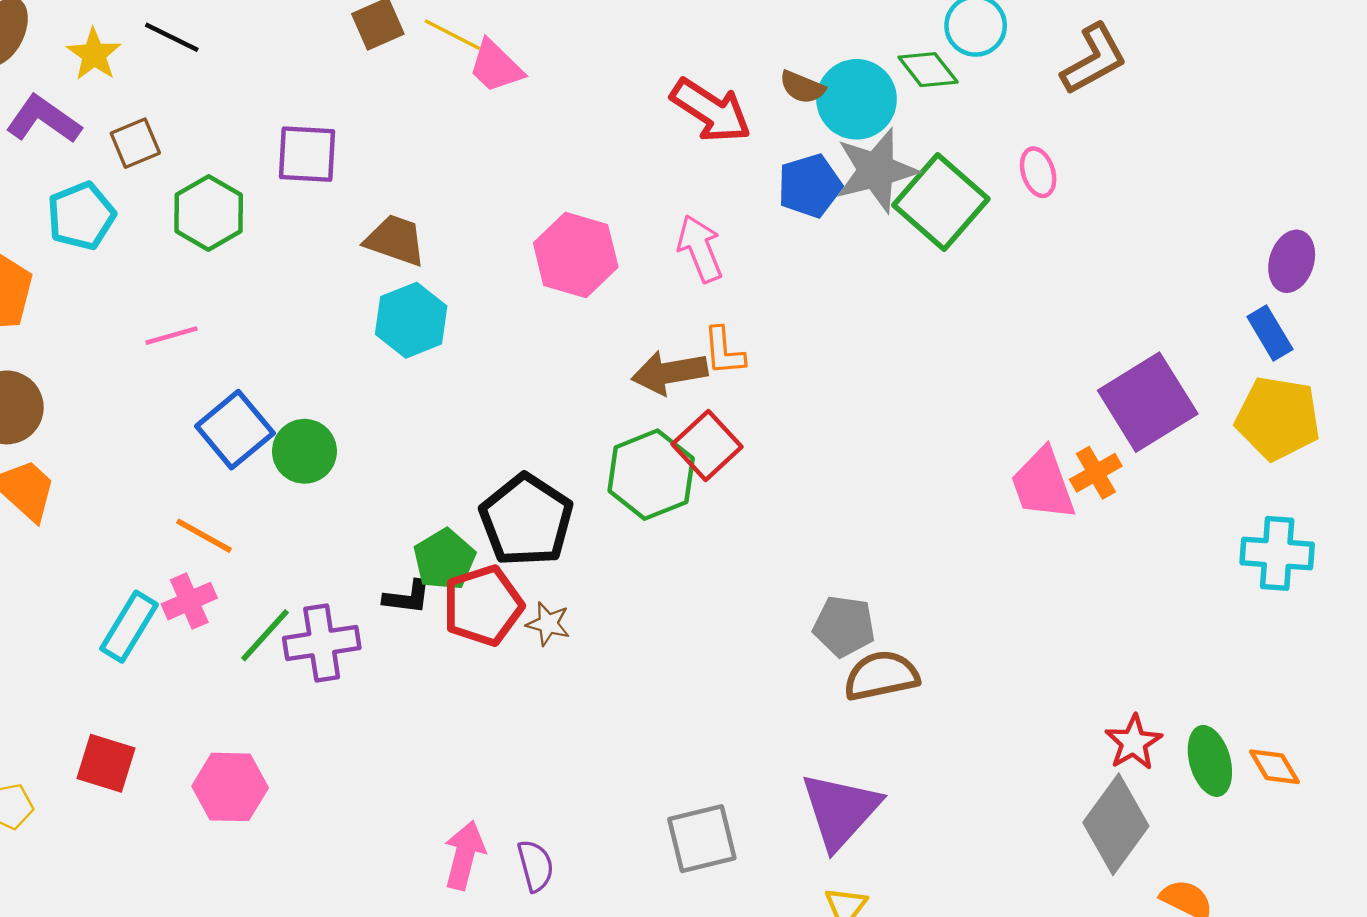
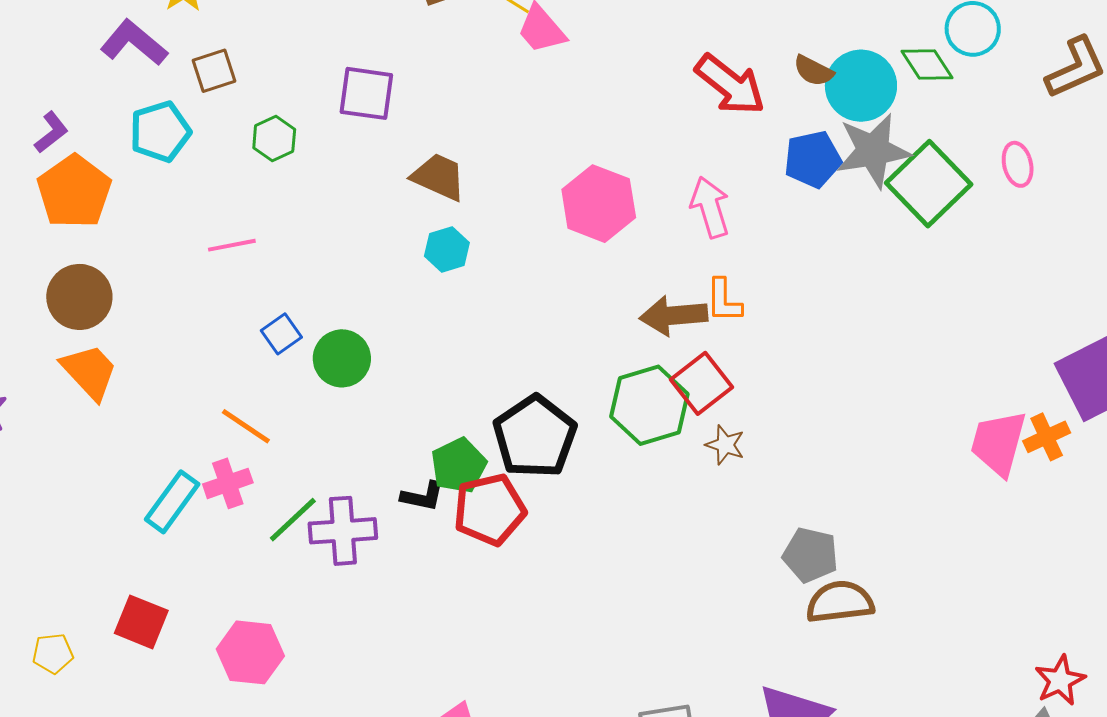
green hexagon: (209, 213) -> (274, 139), size x0.7
cyan hexagon: (411, 320) -> (447, 249), size x0.7
blue square: (235, 430) -> (281, 334), size x0.6
pink trapezoid: (1043, 484) -> (998, 443), turned 30
brown star: (548, 624) -> (725, 445), moved

